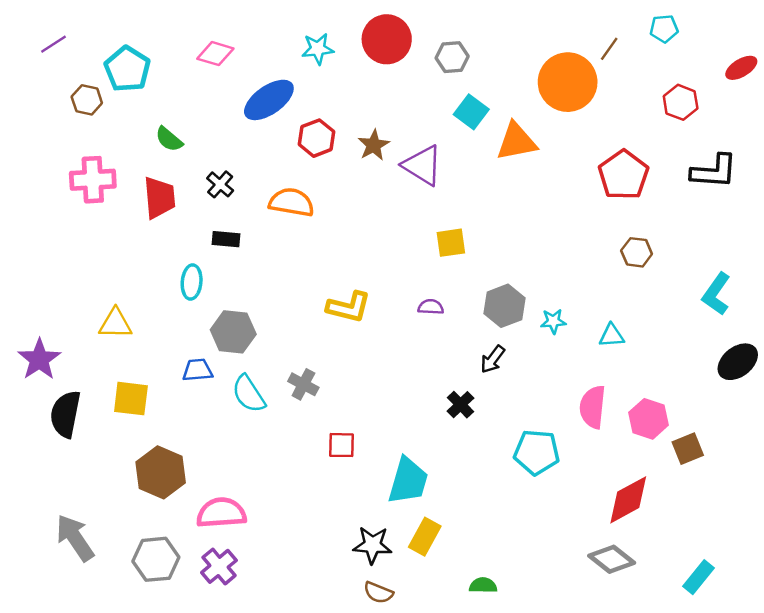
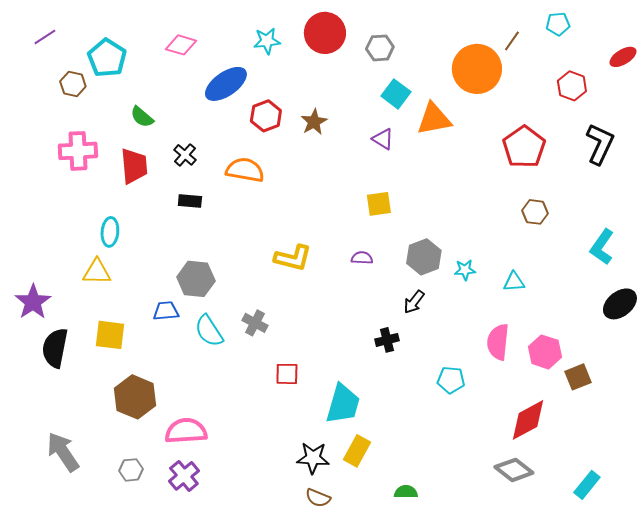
purple triangle: (422, 165) -> (383, 139), moved, size x0.6
black L-shape: (714, 171) -> (600, 144), turned -69
cyan ellipse: (192, 282) -> (110, 232), moved
black cross: (460, 405) -> (387, 340), turned 30
cyan pentagon: (537, 452) -> (451, 380), size x0.7
gray hexagon: (156, 559) -> (131, 470), size x0.6

